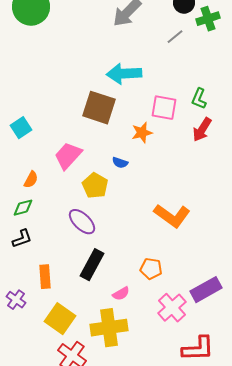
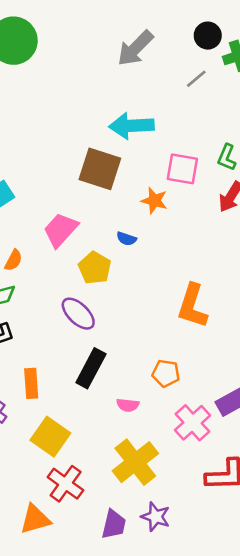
orange star: (142, 133) -> (154, 201), turned 30
orange L-shape: (172, 216) -> (192, 306), turned 72
pink semicircle: (121, 294) -> (128, 405), turned 36
yellow cross: (109, 328) -> (135, 462), moved, turned -30

